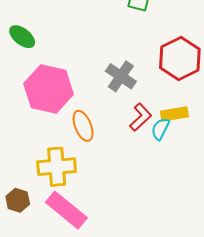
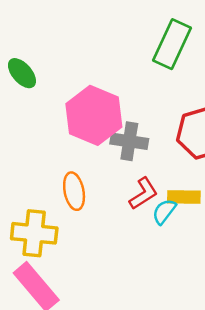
gray cross: (121, 76) -> (129, 141), turned -36
pink hexagon: (49, 89) -> (94, 115), moved

